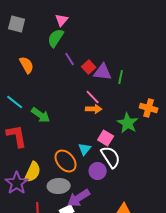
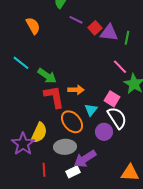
purple line: (70, 59) -> (76, 20), turned -32
pink line: (93, 97) -> (120, 67), moved
orange arrow: (94, 109) -> (76, 90), moved
red L-shape: (17, 136) -> (54, 97), moved

